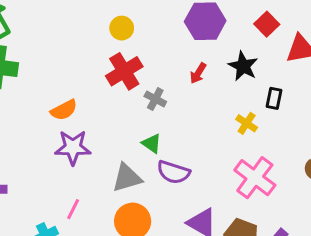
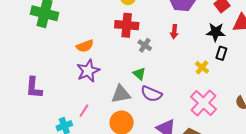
black star: (243, 66) -> (216, 32), moved, turned -30
red cross: (124, 71) -> (127, 25), turned 30
red arrow: (198, 73) -> (174, 32), turned -32
purple star: (73, 147) -> (88, 71), turned -30

